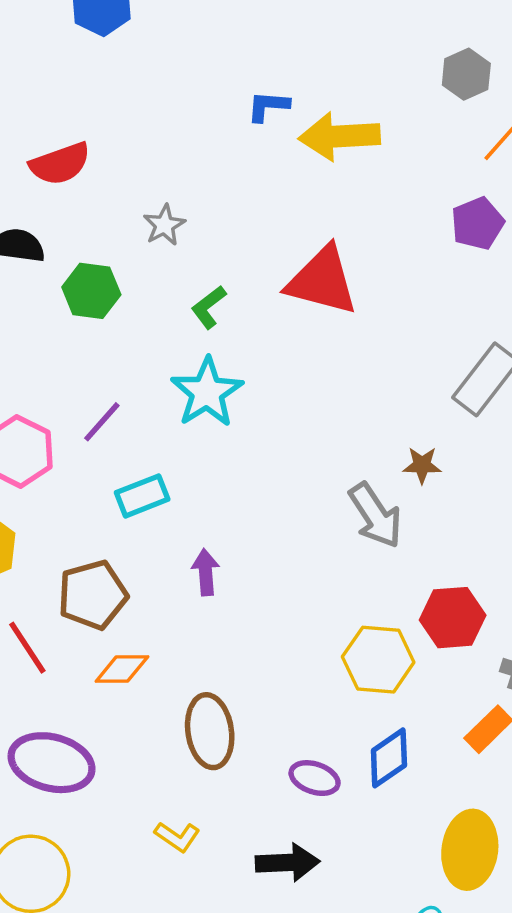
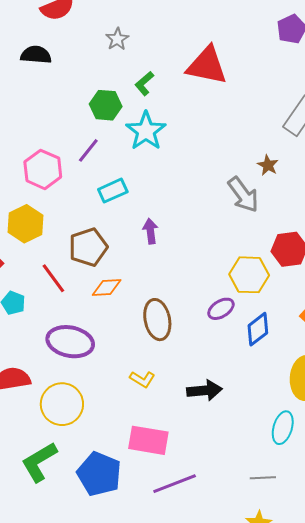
green hexagon: (91, 291) -> (106, 105), moved
brown star: (422, 465) -> (268, 165), turned 30
purple ellipse: (315, 778) -> (221, 309), moved, turned -48

